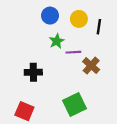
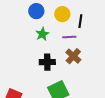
purple line: (73, 52) -> (69, 37), moved
black cross: (33, 72) -> (47, 62), moved

